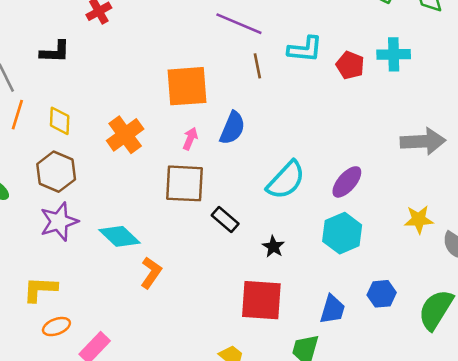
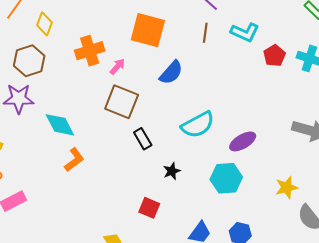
pink arrow: (190, 139) -> (117, 67), moved
yellow star: (419, 219) -> (287, 187), turned -30
red square: (261, 300) -> (149, 208), size x0.6

